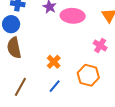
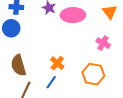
brown semicircle: (14, 48) -> (18, 65), moved
blue line: (55, 86) -> (51, 82), moved

